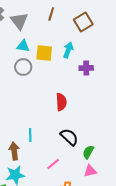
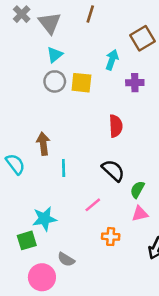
brown square: (83, 22) -> (142, 38), moved
cyan triangle: (23, 46) -> (55, 55), turned -48
yellow square: (44, 53) -> (81, 83), moved
red semicircle: (61, 102) -> (116, 126), moved
brown arrow: (14, 151) -> (43, 144), moved

